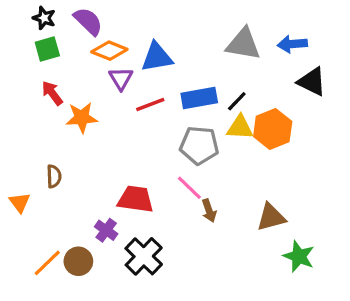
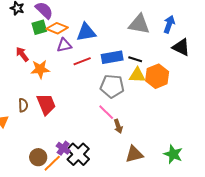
blue arrow: (292, 44) -> (169, 24), turned 114
green square: (47, 49) -> (39, 27), moved
purple triangle: (121, 78) -> (64, 45), turned 49
black line: (237, 101) -> (135, 59), turned 64
red trapezoid: (136, 199) -> (46, 104), moved, turned 60
brown triangle: (271, 217) -> (134, 154), moved
purple cross: (106, 230) -> (63, 148), moved
orange line: (47, 263) -> (52, 163), moved

